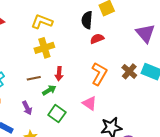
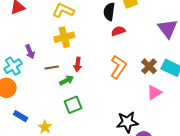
pink triangle: (90, 103) -> (154, 92), moved, turned 49
purple arrow: (27, 108) -> (30, 52), moved
green square: (57, 114) -> (73, 105), turned 30

